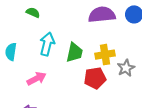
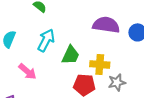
pink arrow: (37, 79) -> (27, 71), turned 54

